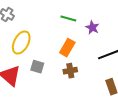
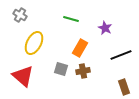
green line: (68, 18) -> (71, 19), moved
gray square: (37, 67) -> (61, 69), moved

